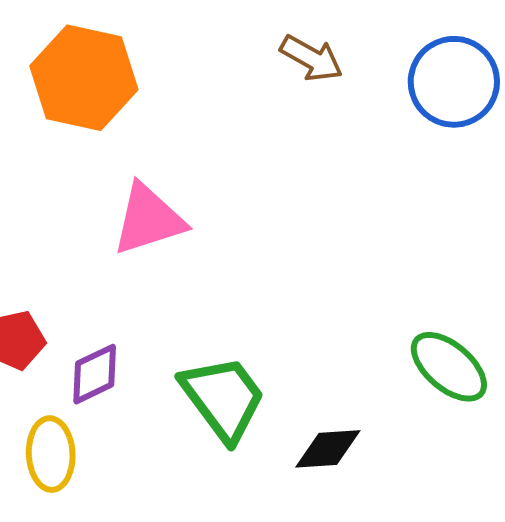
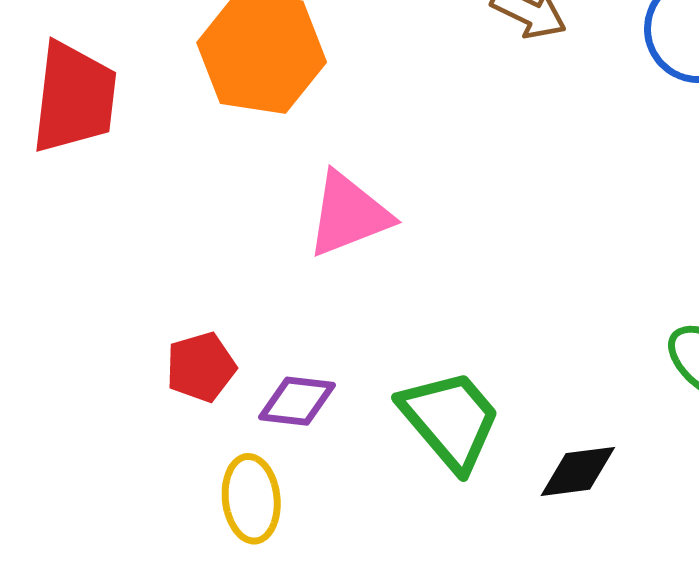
purple diamond: (95, 374) -> (297, 401), turned 36

